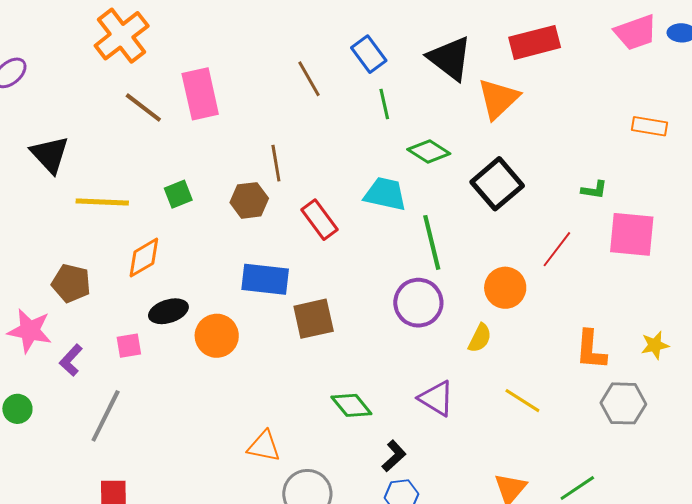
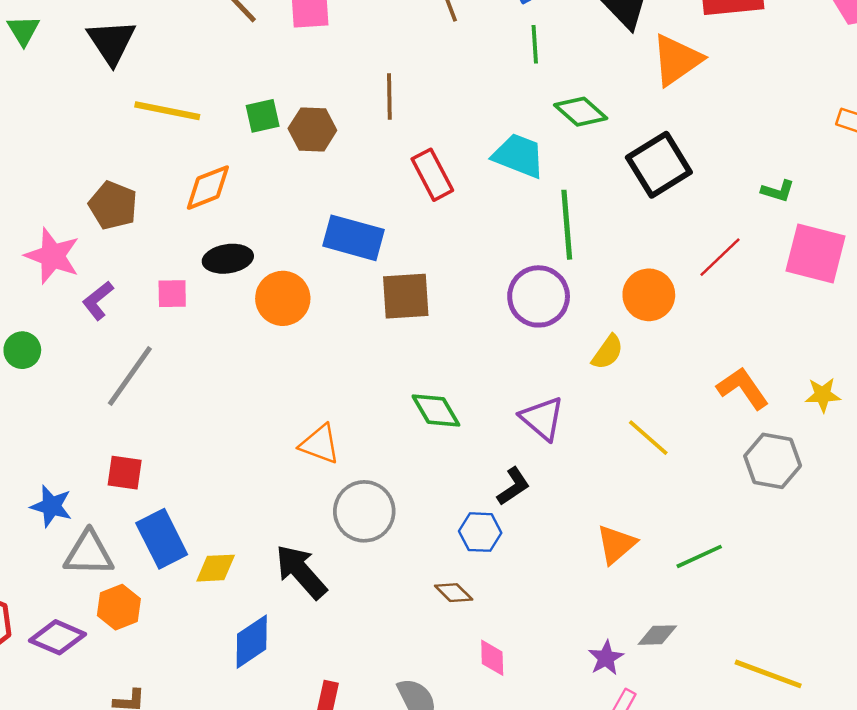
brown hexagon: (249, 200) -> (312, 129), moved
orange L-shape: (591, 350) -> (743, 388), turned 132
black L-shape: (394, 456) -> (513, 486), moved

